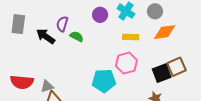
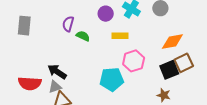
orange diamond: (165, 32) -> (172, 42), moved
black arrow: (46, 36) -> (57, 72), moved
yellow rectangle: (131, 37) -> (120, 36), moved

